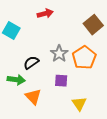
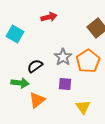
orange triangle: (33, 97) -> (37, 100), turned 36

